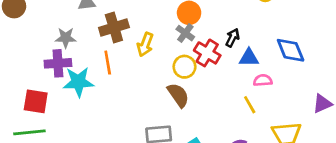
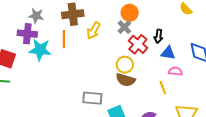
black arrow: (232, 38) -> (158, 36), turned 152
yellow circle: (185, 67) -> (125, 65), moved
brown semicircle: (178, 95) -> (126, 80), moved, turned 132

